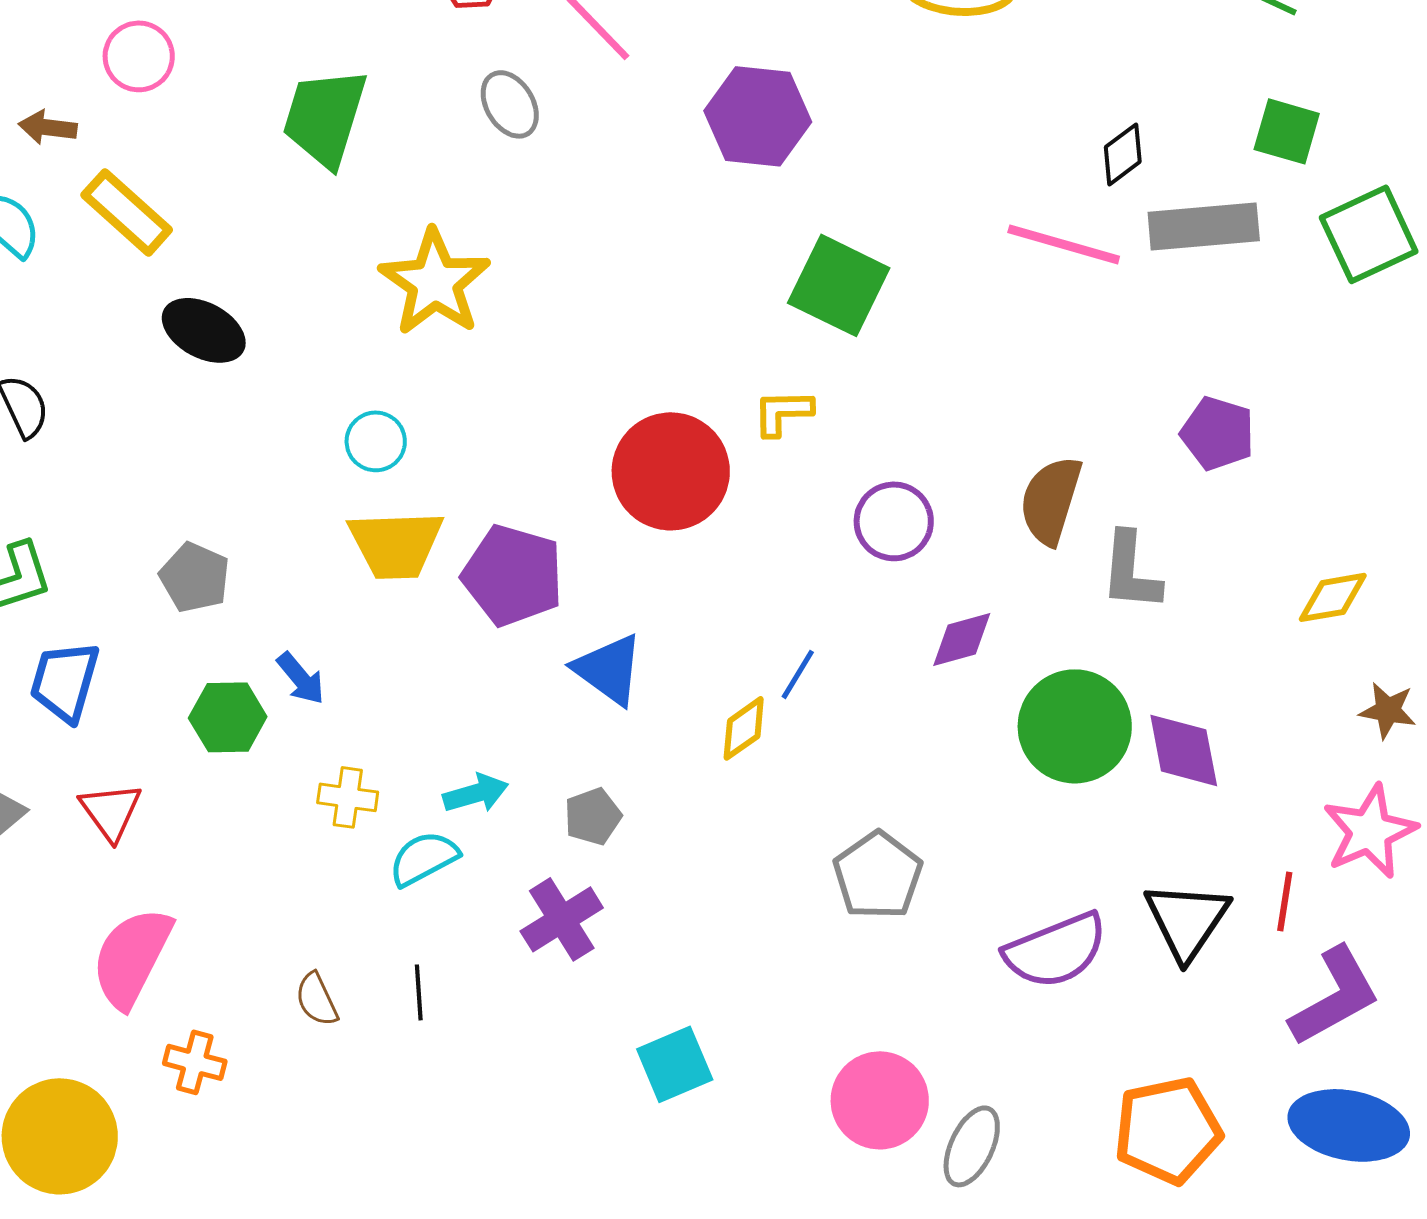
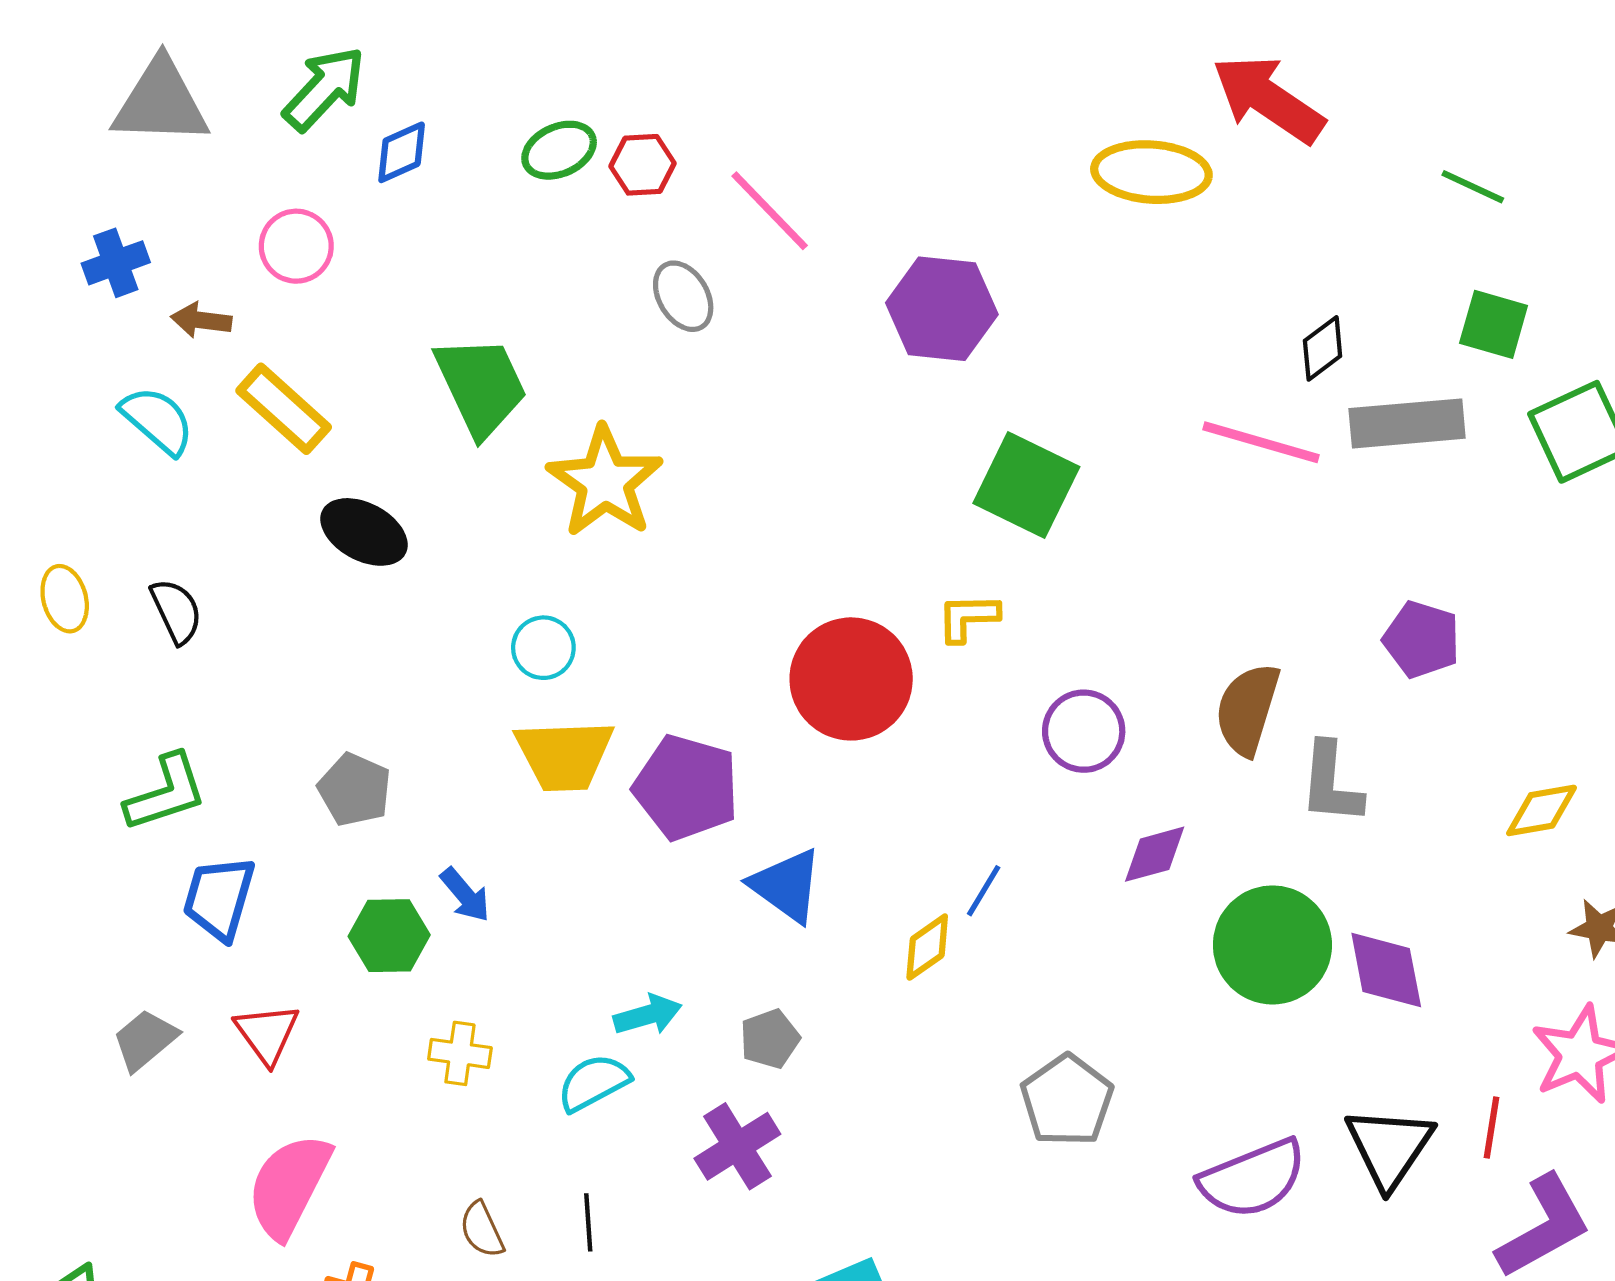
green trapezoid: (325, 117) -> (481, 386), moved, turned 138
yellow cross: (348, 797) -> (460, 1053), moved

